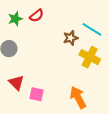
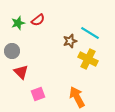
red triangle: (16, 83) -> (21, 72), moved
pink square: (37, 94) -> (38, 94), turned -32

